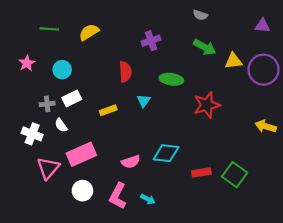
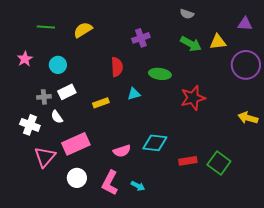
yellow triangle: (233, 61) -> (218, 42), moved
cyan triangle: (144, 101) -> (134, 94), turned 40

